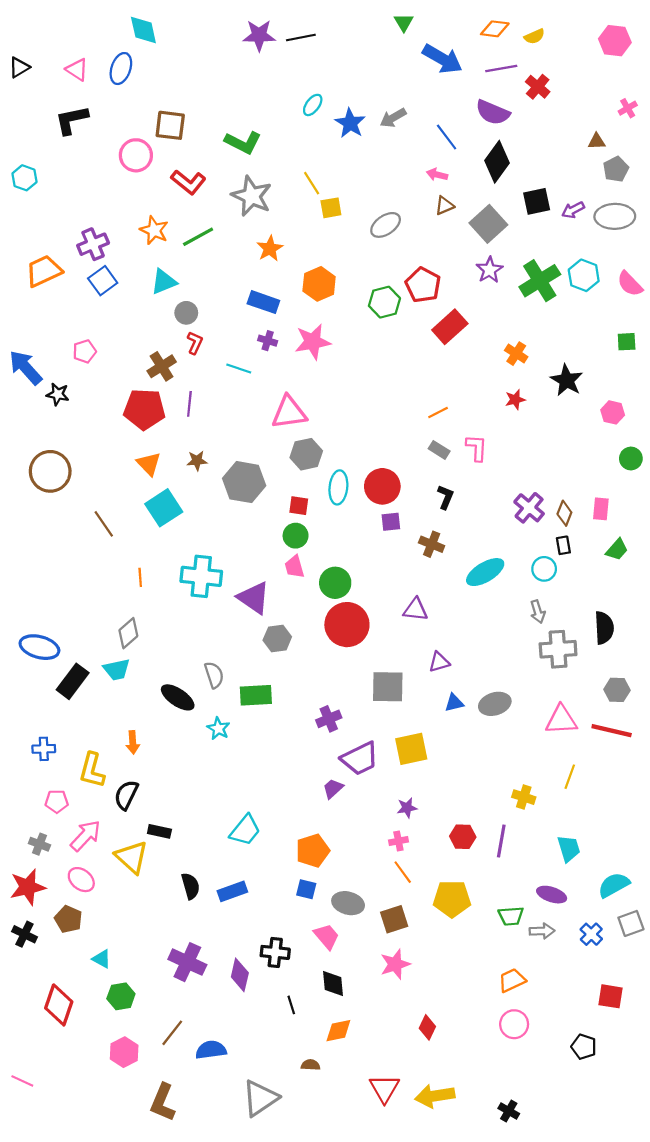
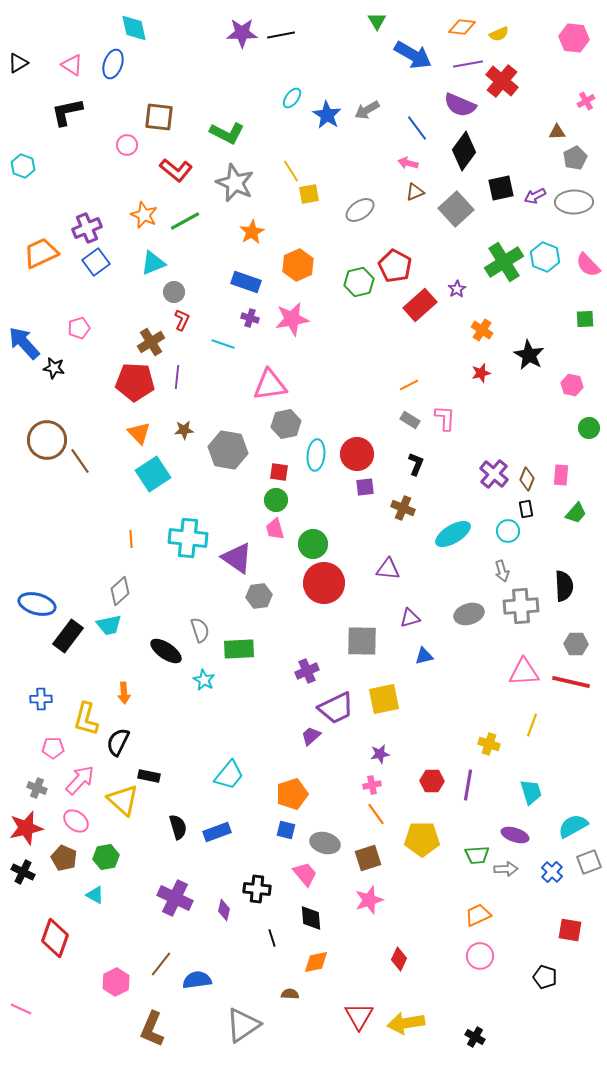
red cross: (538, 87) -> (502, 81), size x1.4
pink circle: (136, 155) -> (127, 145), size x0.7
purple star: (489, 270) -> (457, 289), moved, size x0.7
brown line: (104, 524) -> (80, 461), moved
gray ellipse: (495, 704) -> (469, 614), moved
purple diamond: (240, 975) -> (224, 910), size x0.7
green hexagon: (121, 996) -> (106, 857), moved

